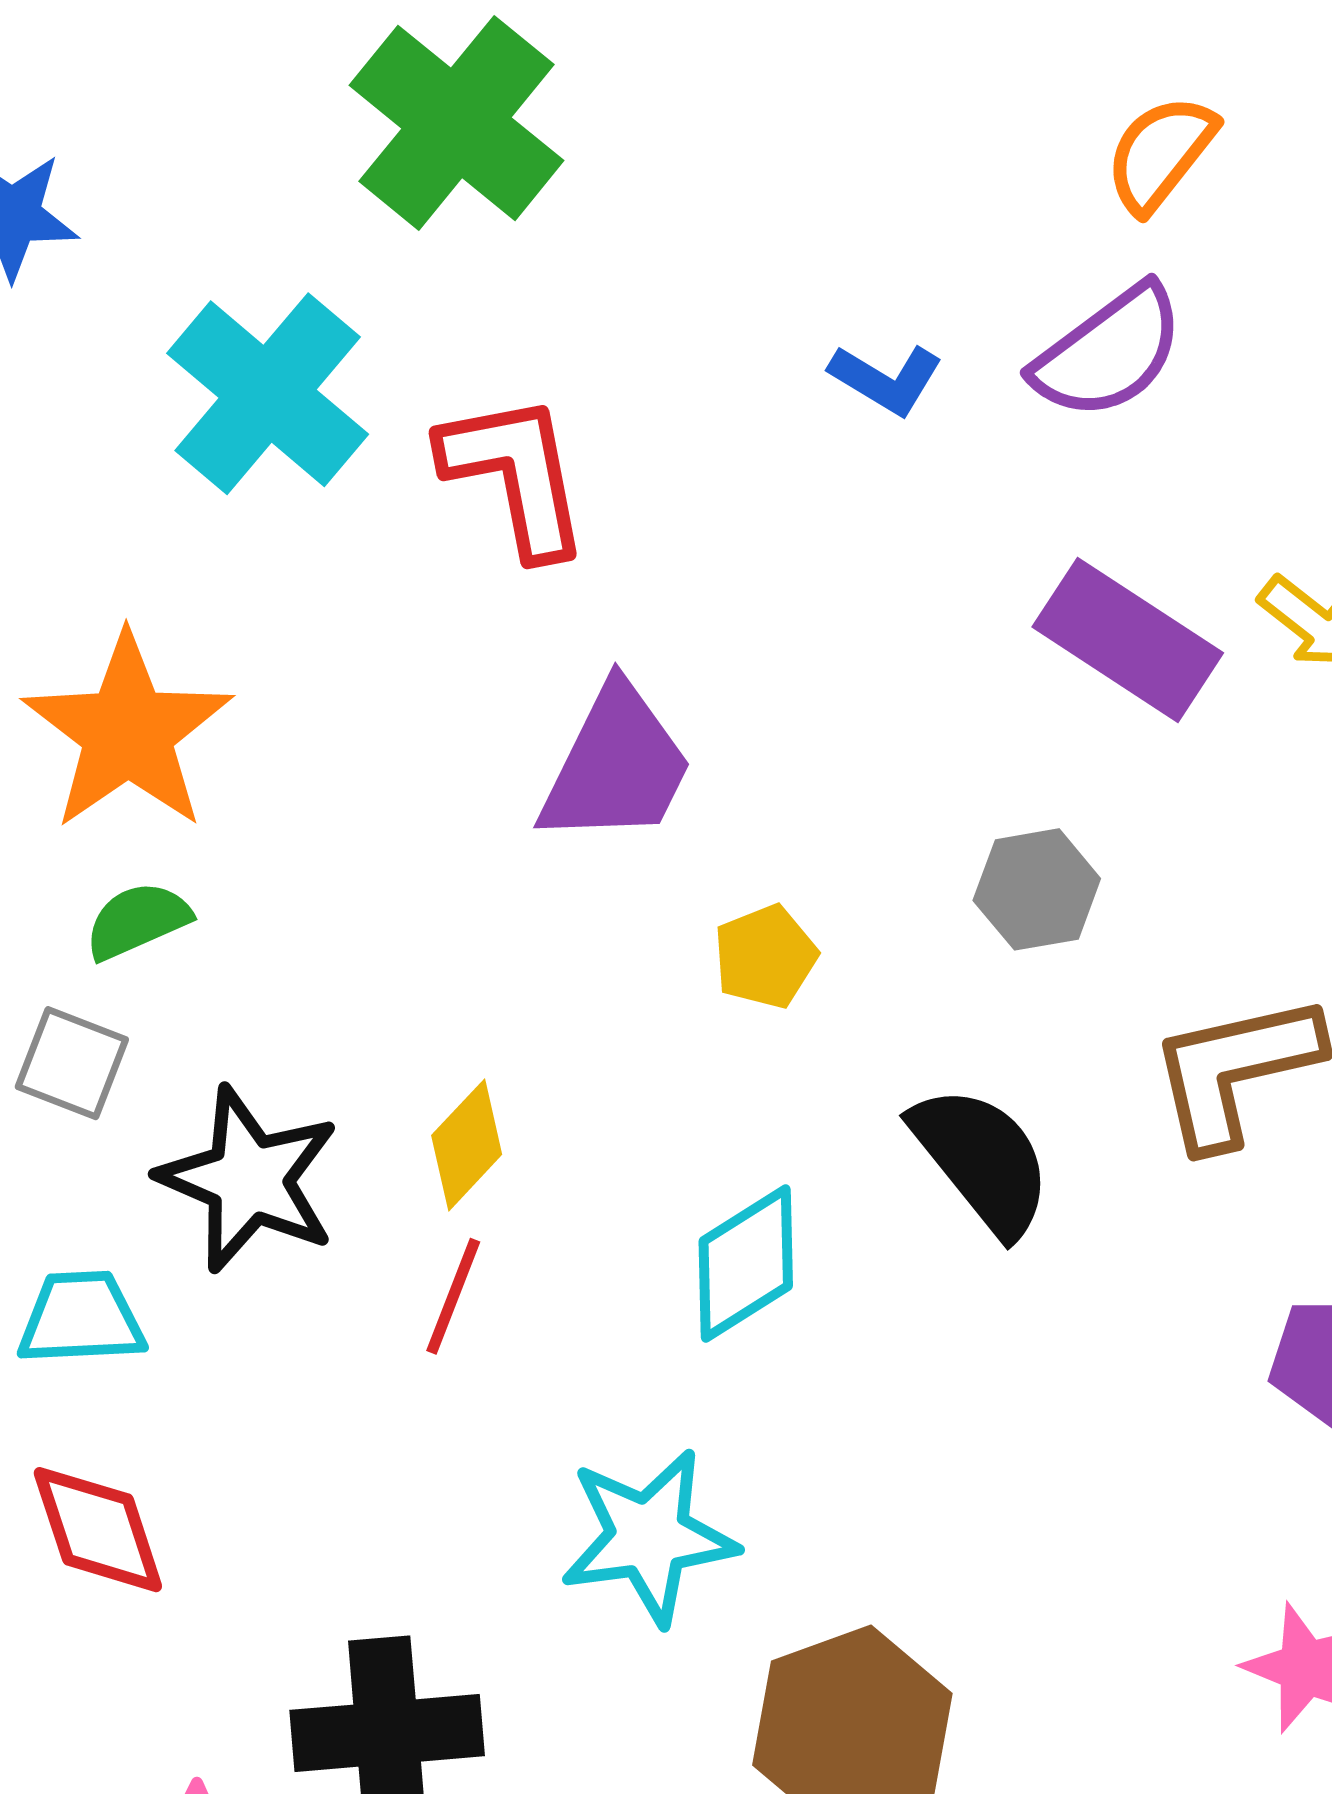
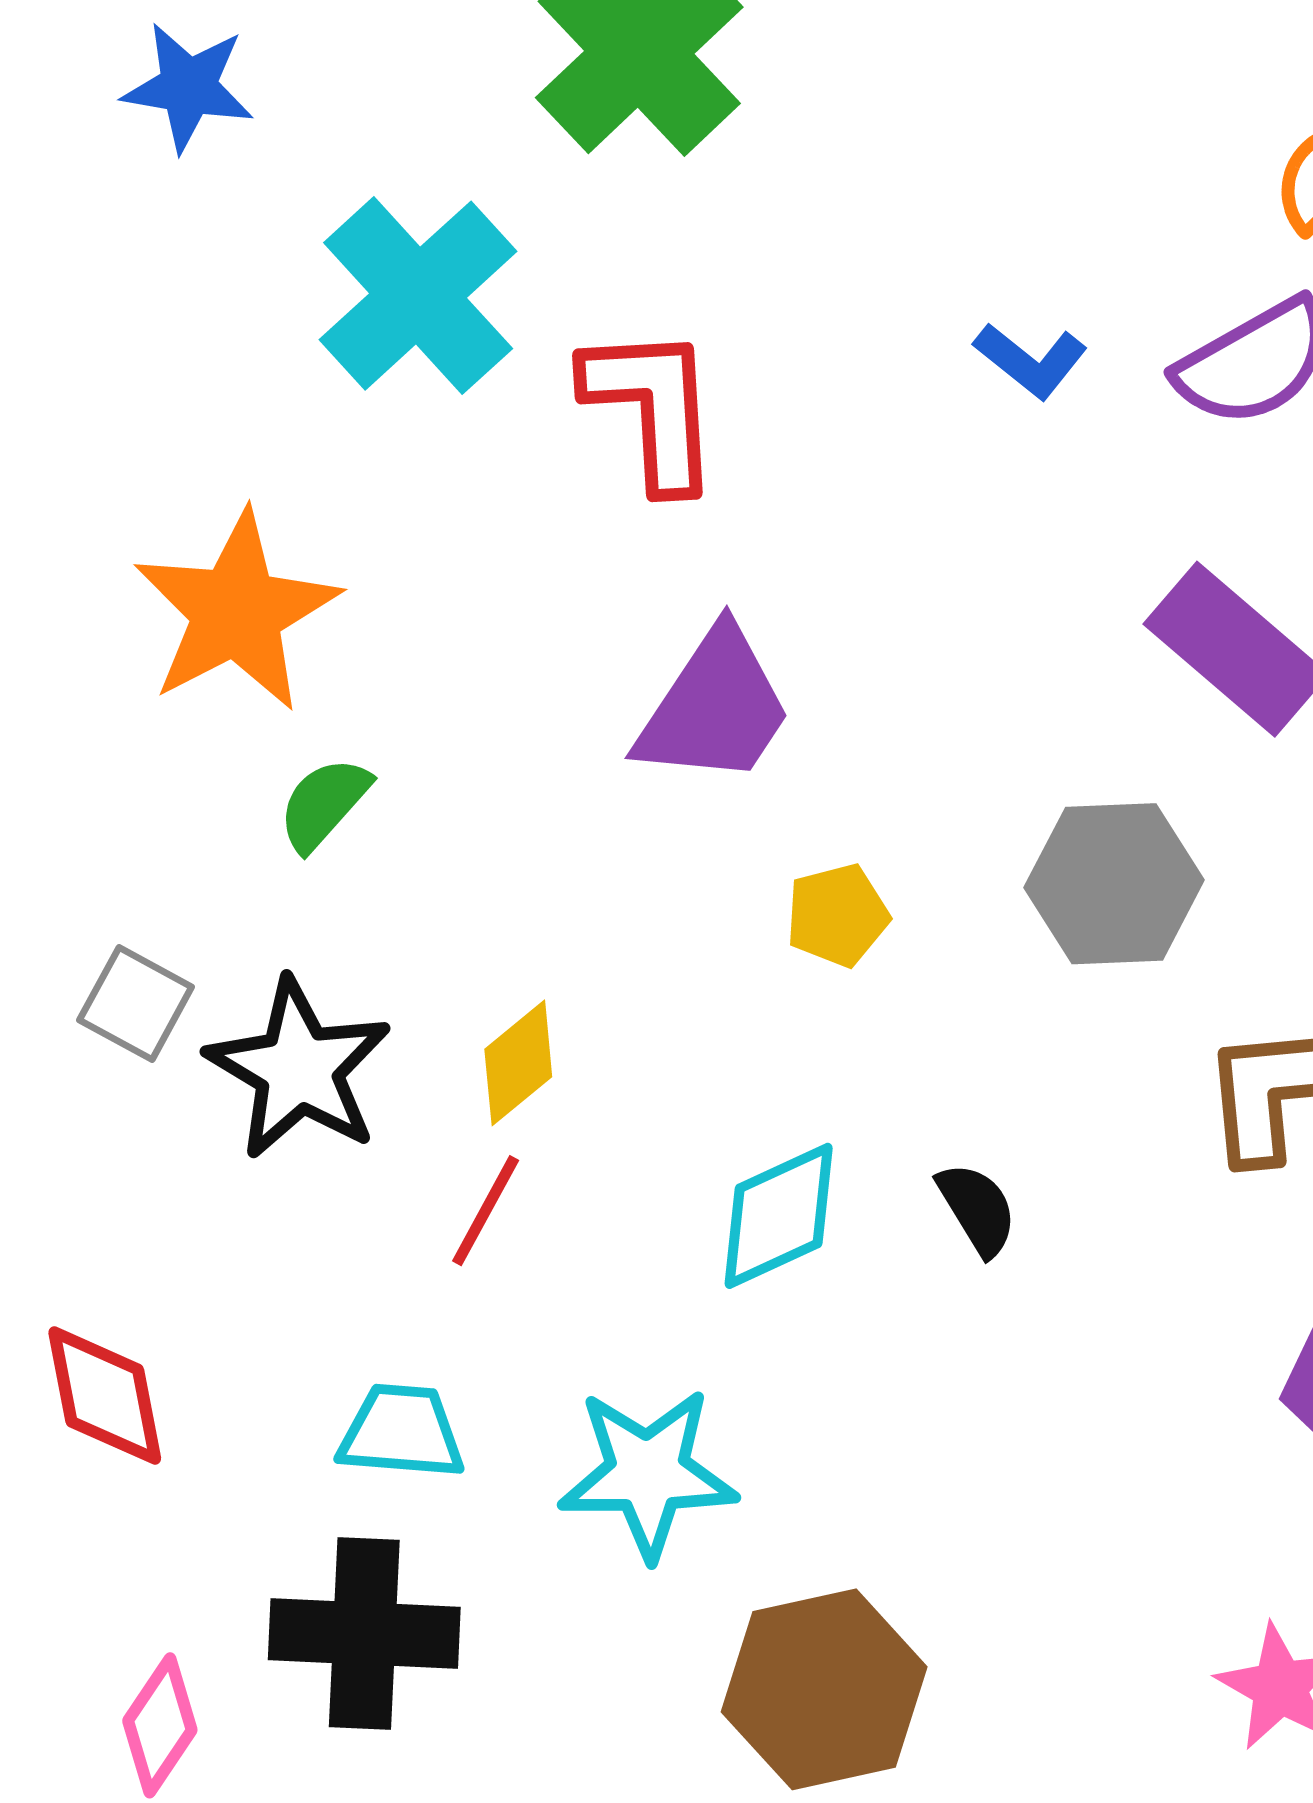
gray hexagon: (1037, 889) -> (1114, 884), size x1.4
green semicircle: (137, 921) -> (324, 804), moved, turned -32
gray square: (72, 1063) -> (136, 1004), moved
black semicircle: (982, 1160) -> (977, 1209), moved, size x0.6
cyan trapezoid: (81, 1318) -> (401, 1432), moved

